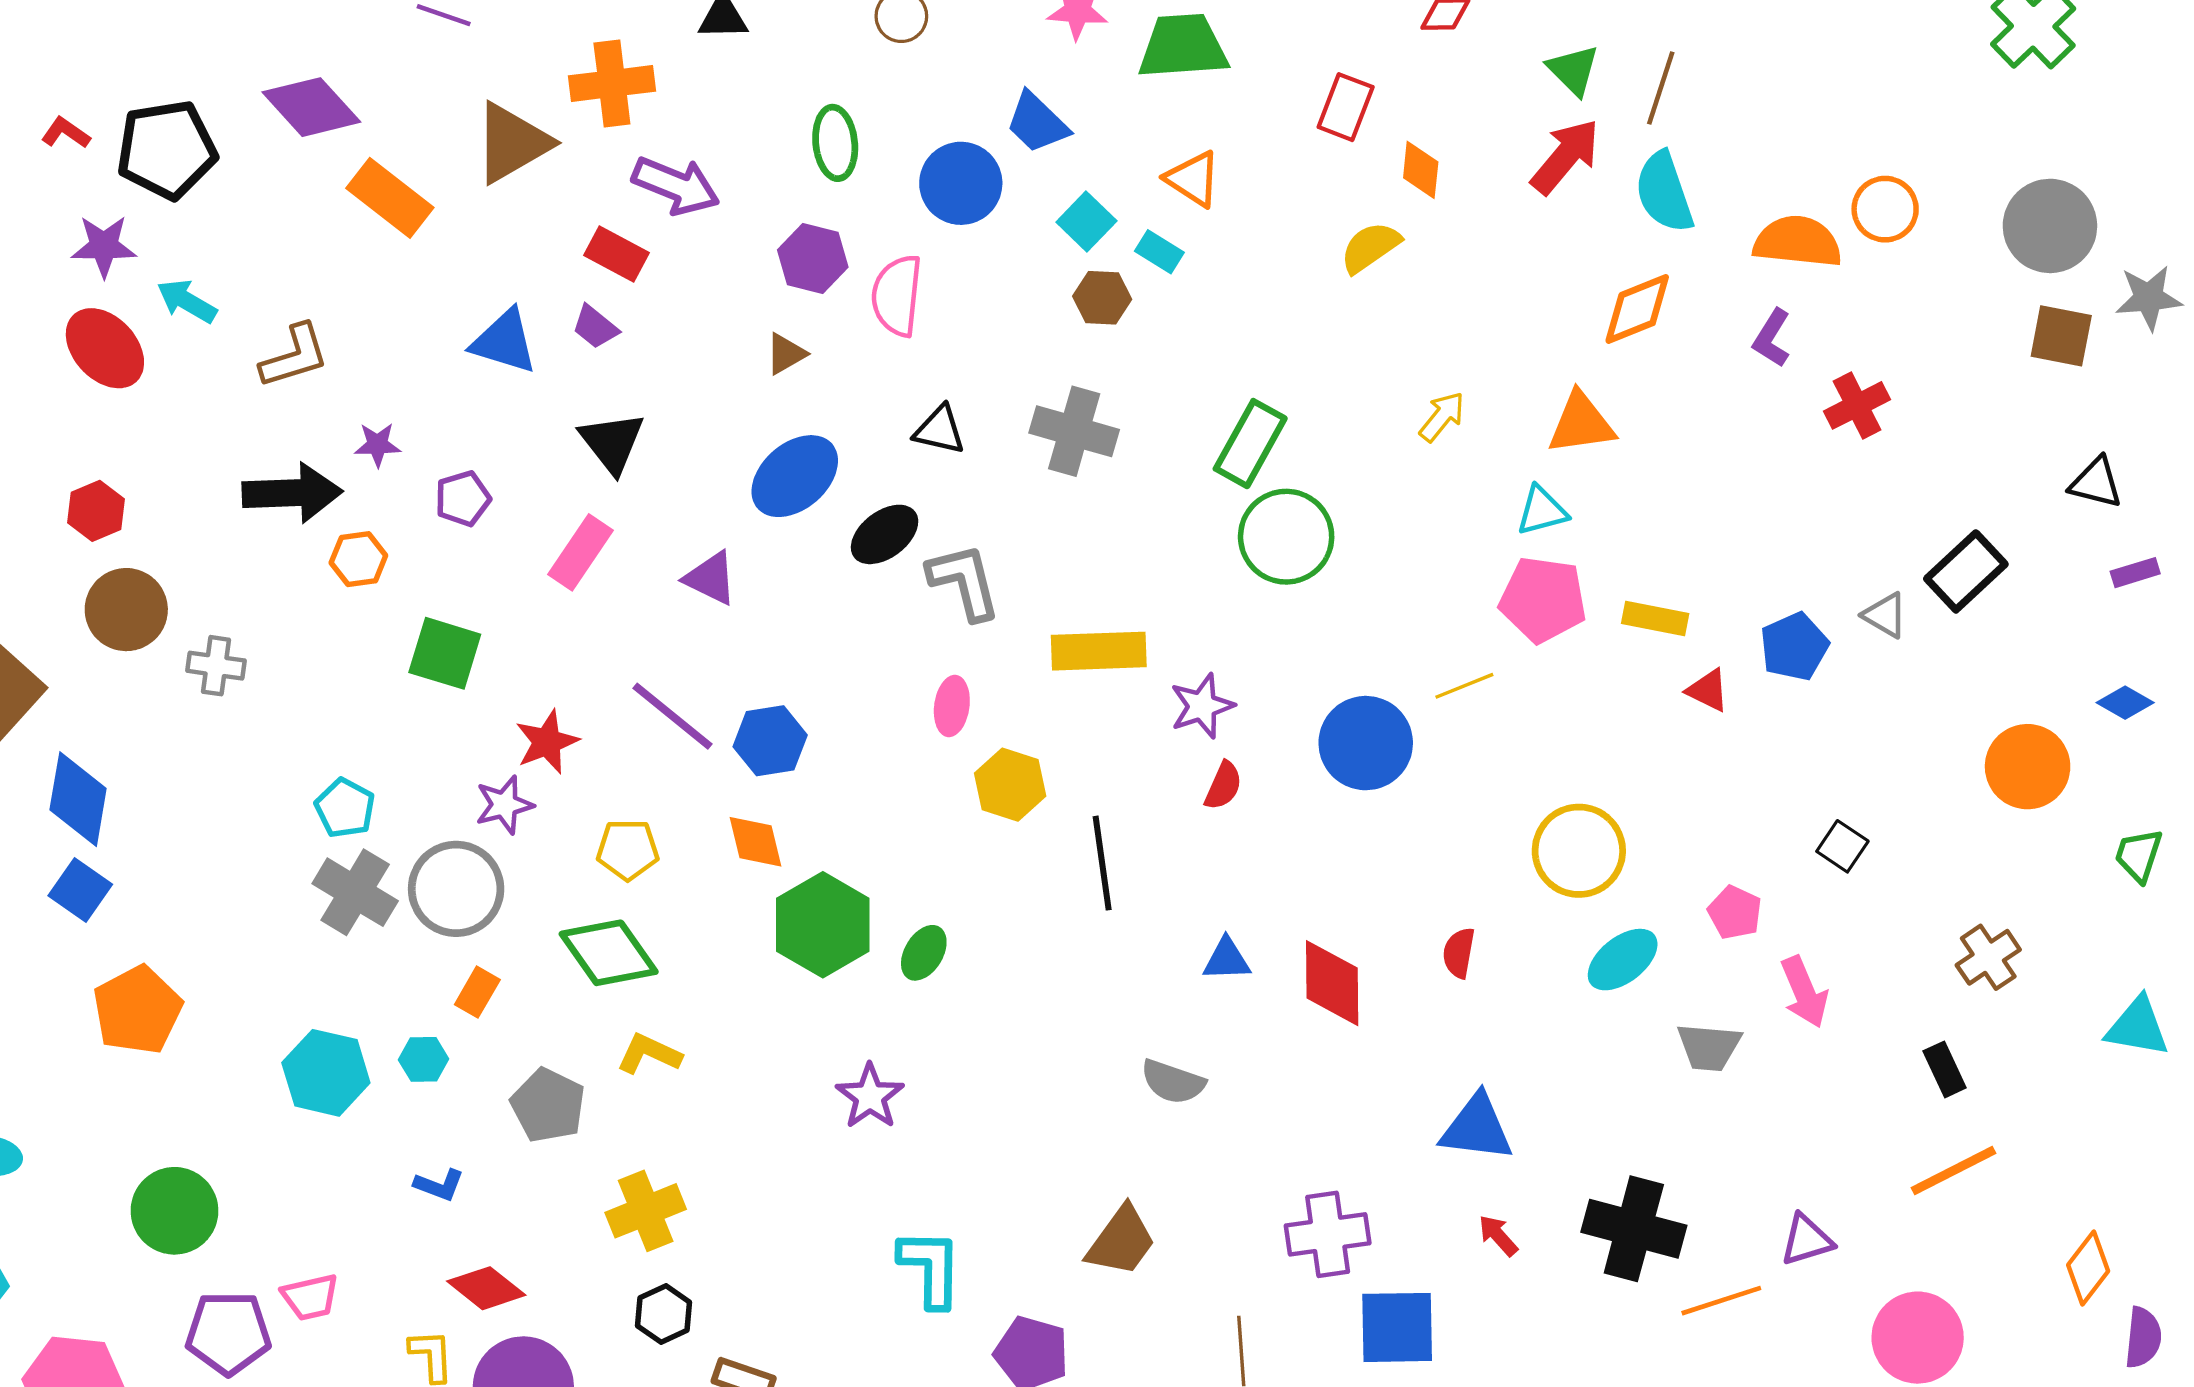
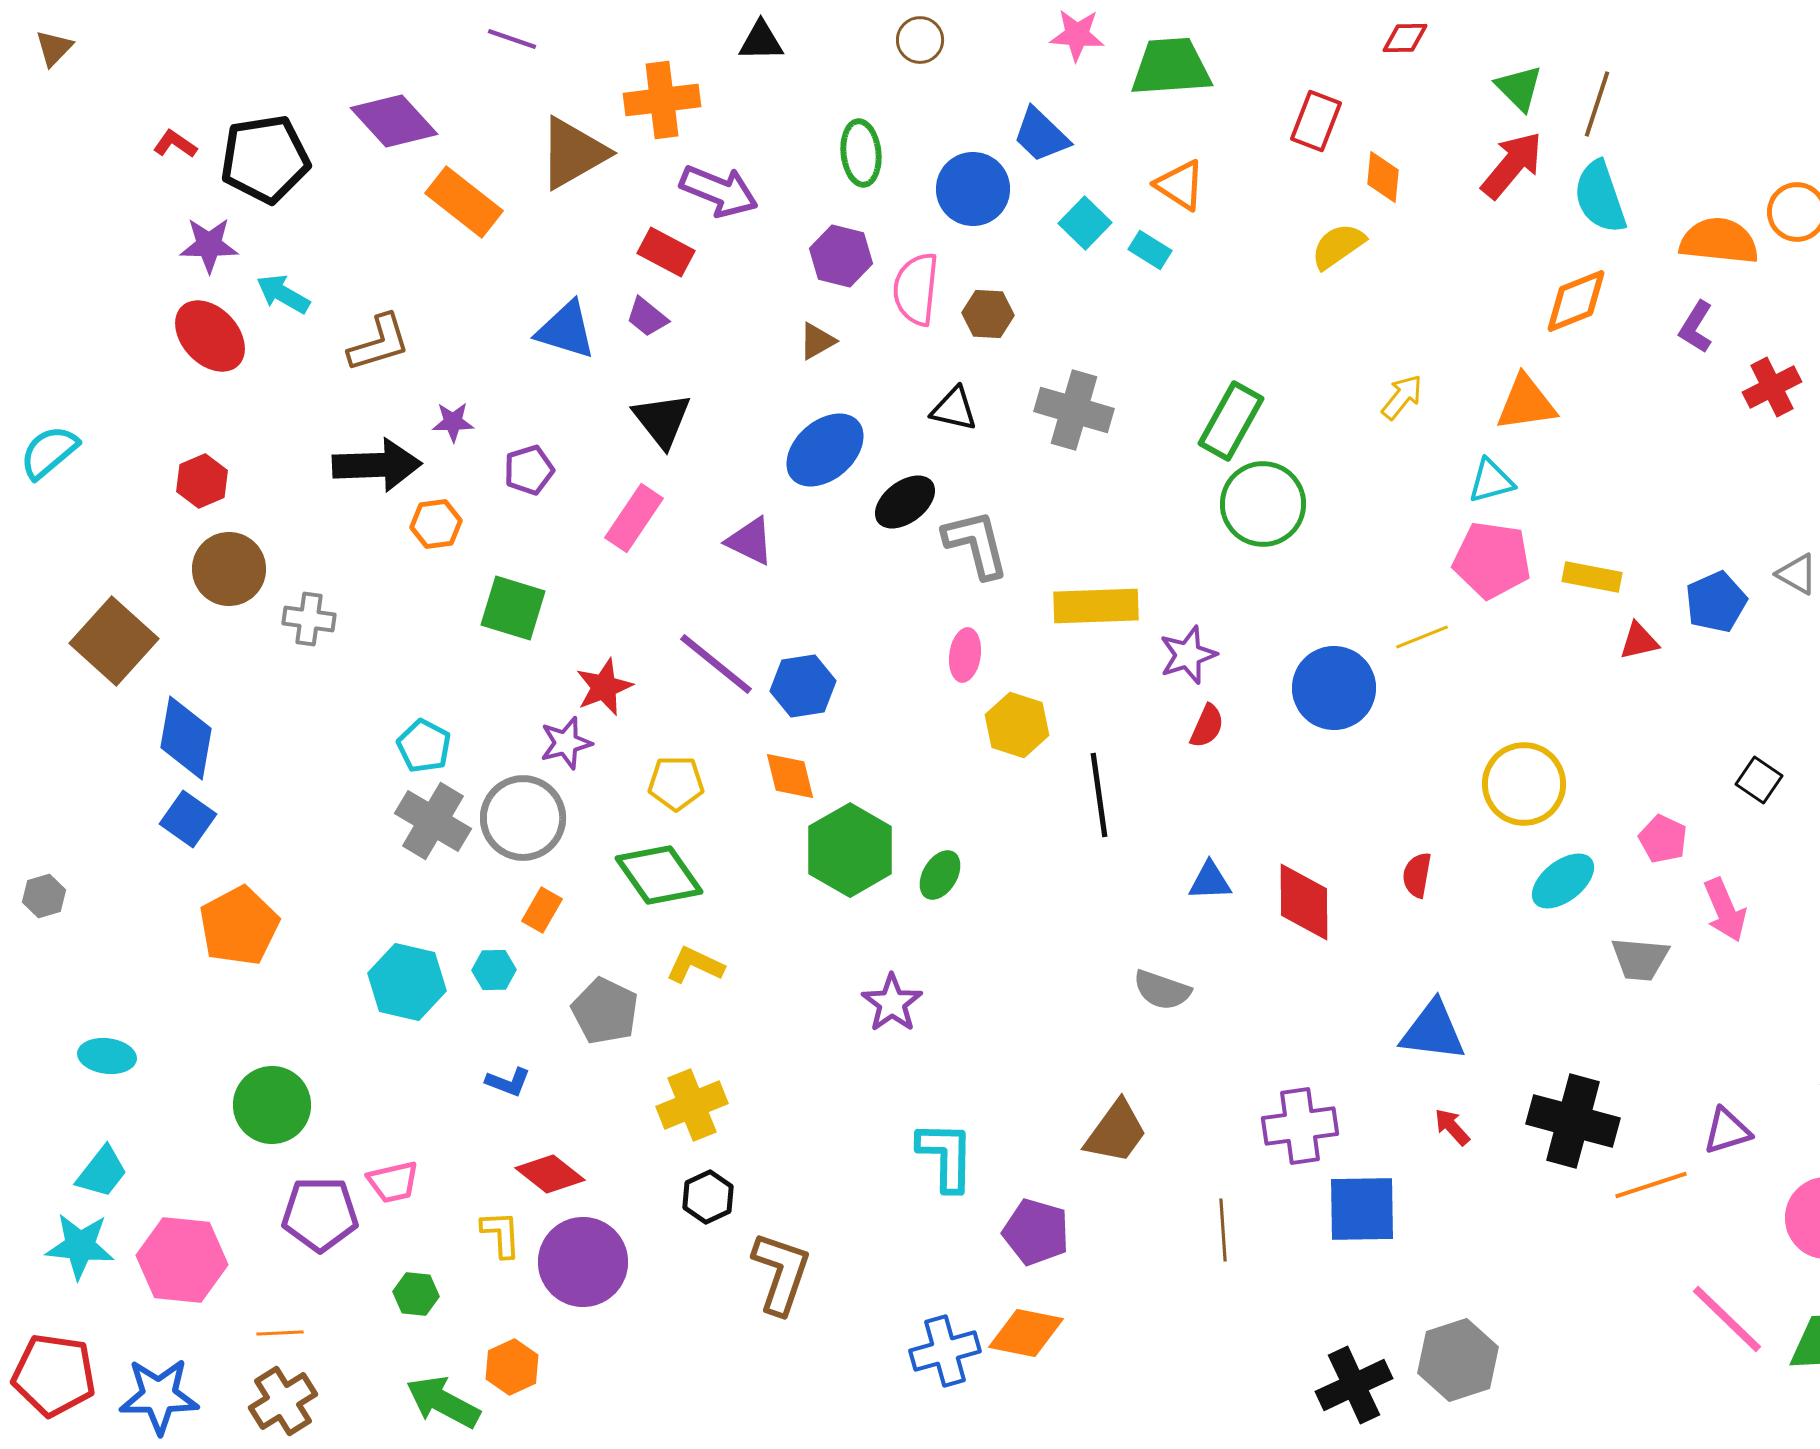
brown hexagon: (1102, 298) -> (988, 314), moved
red triangle: (1708, 690) -> (1639, 641), turned -39

